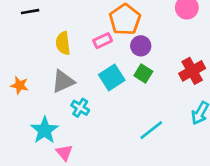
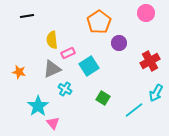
pink rectangle: (103, 41) -> (68, 53), moved
purple circle: (141, 46) -> (119, 43), moved
green square: (143, 74) -> (103, 98), moved
cyan line: (151, 130) -> (134, 110), moved

